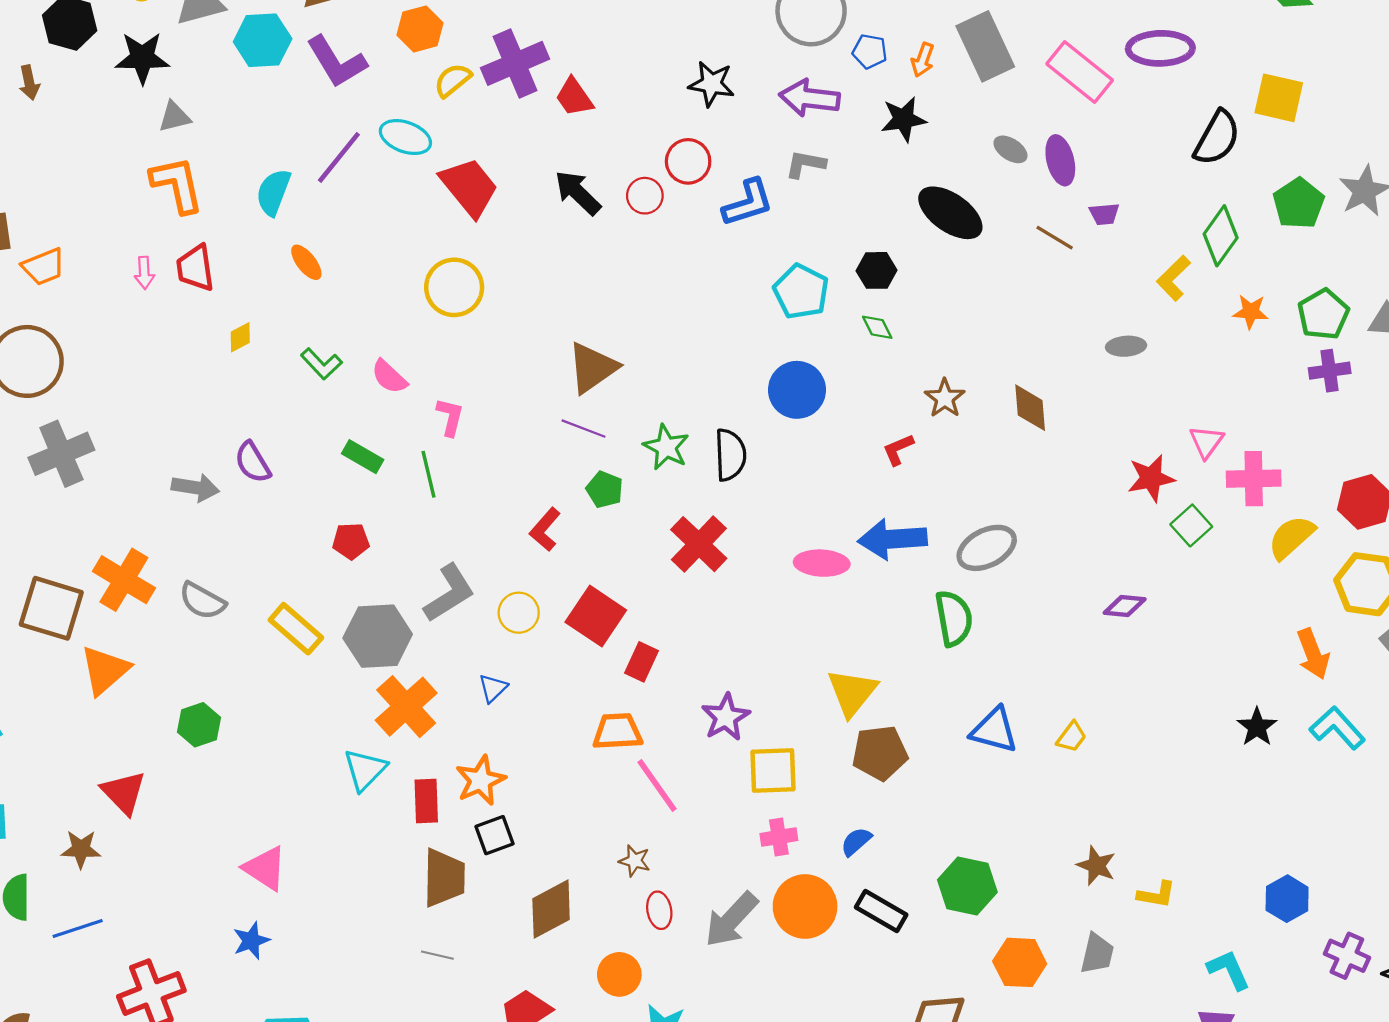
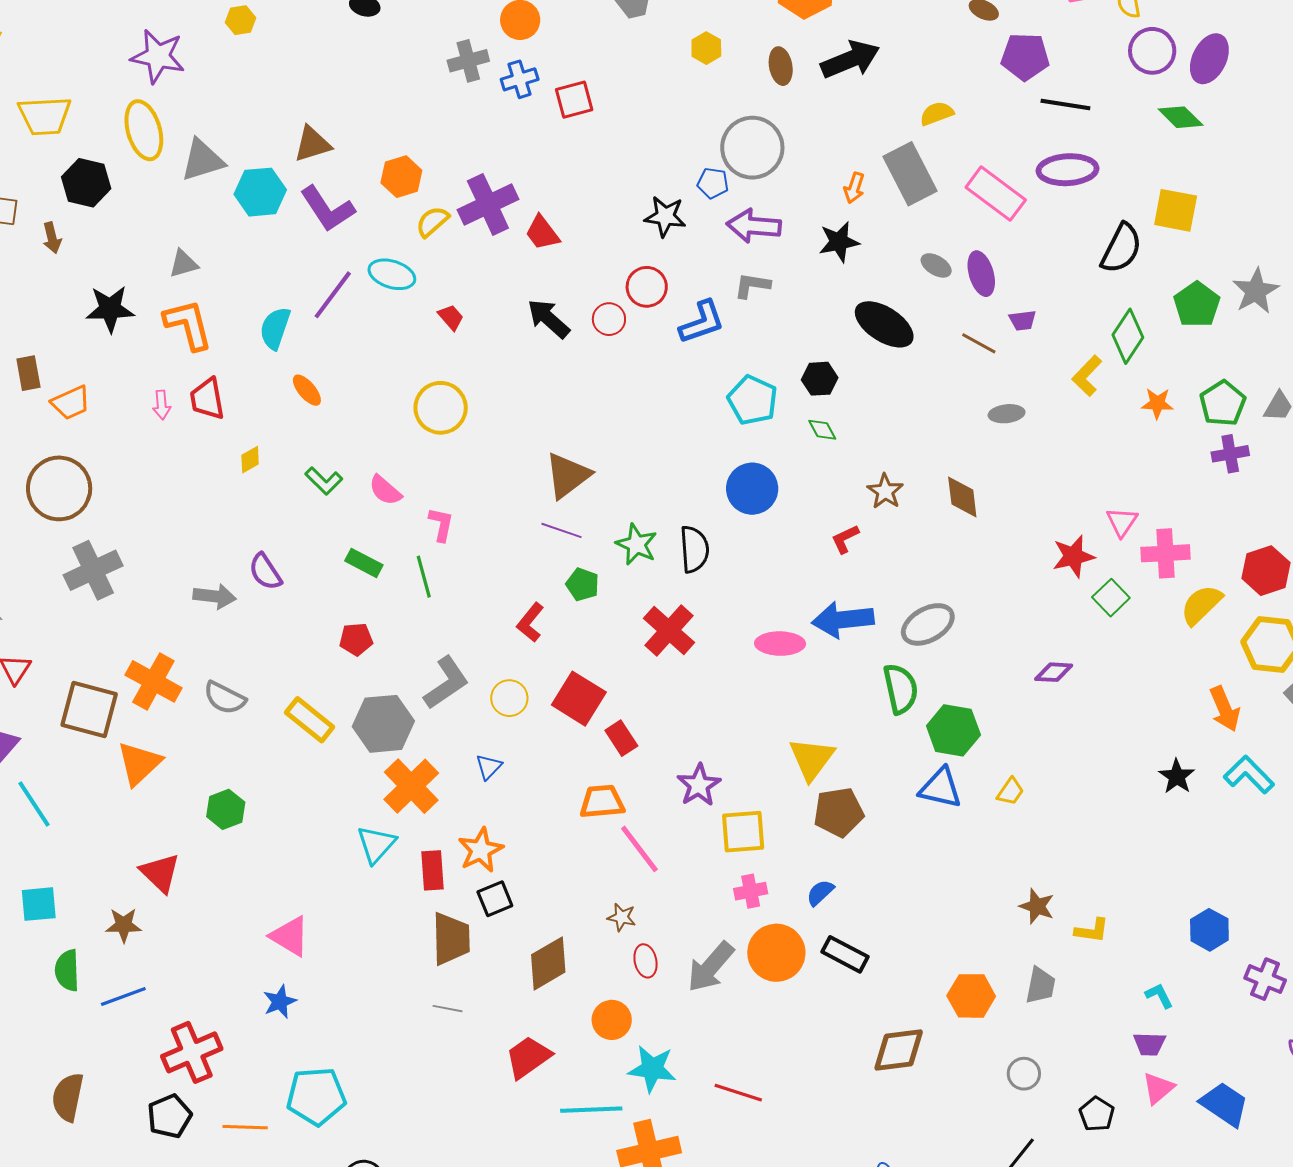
blue pentagon: (870, 51) -> (713, 183), moved
black star: (142, 58) -> (110, 309), moved
red trapezoid: (469, 187) -> (451, 317), size x0.5
gray ellipse: (1126, 346) -> (1007, 414), moved
red rectangle: (641, 662) -> (621, 738), turned -56
green hexagon: (967, 886) -> (953, 730), moved
cyan L-shape: (1229, 970) -> (1159, 996), size x0.7

